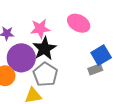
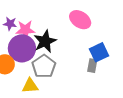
pink star: (40, 29) -> (25, 30), moved
gray rectangle: (95, 69) -> (92, 66), turned -64

